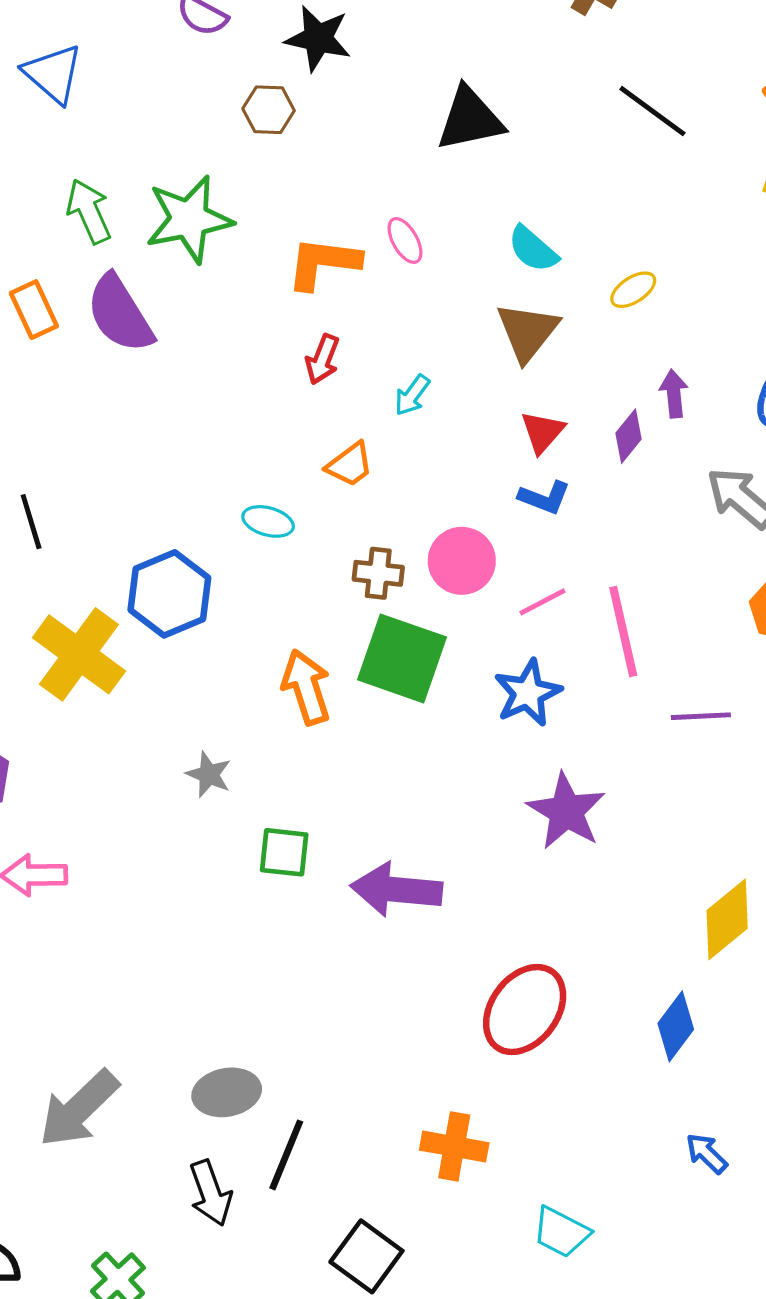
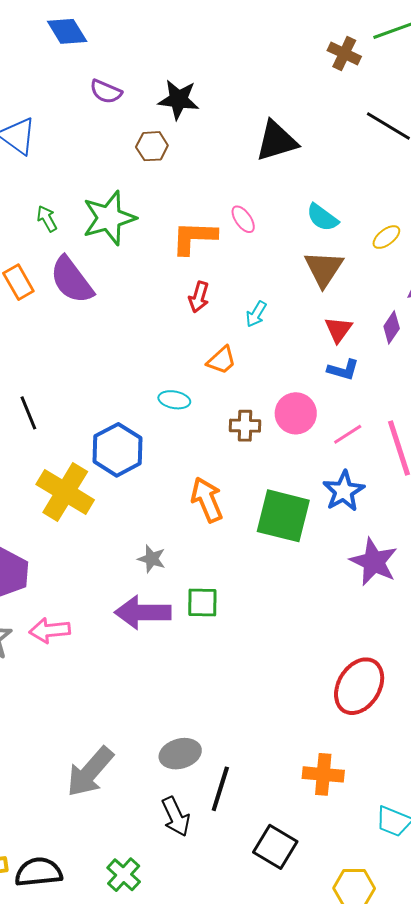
green arrow: (89, 211) -> (47, 219), size x0.7
green square: (402, 658) -> (283, 516), moved
purple arrow: (396, 890) -> (143, 612), moved

